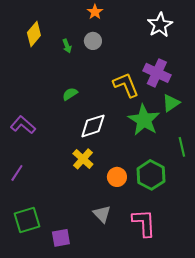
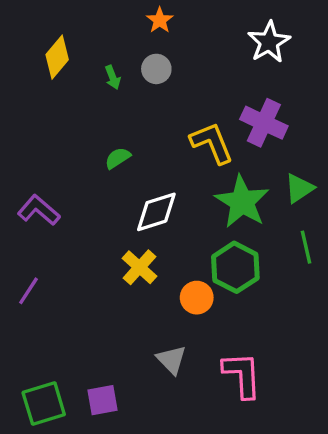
green triangle: (171, 103) -> (299, 188), moved
green hexagon: (151, 175) -> (235, 267), moved
green square: (27, 220) -> (44, 403), moved

